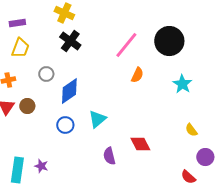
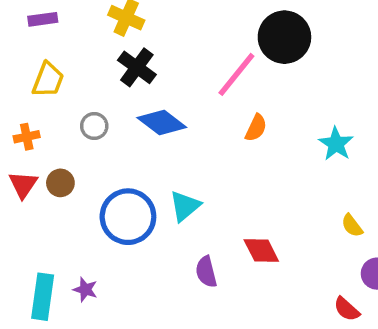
purple rectangle: (17, 23) -> (43, 19), moved
black circle: (169, 41) -> (284, 37), moved
blue diamond: (69, 91) -> (162, 122), moved, turned 72
blue circle: (65, 125) -> (128, 217), size x1.8

